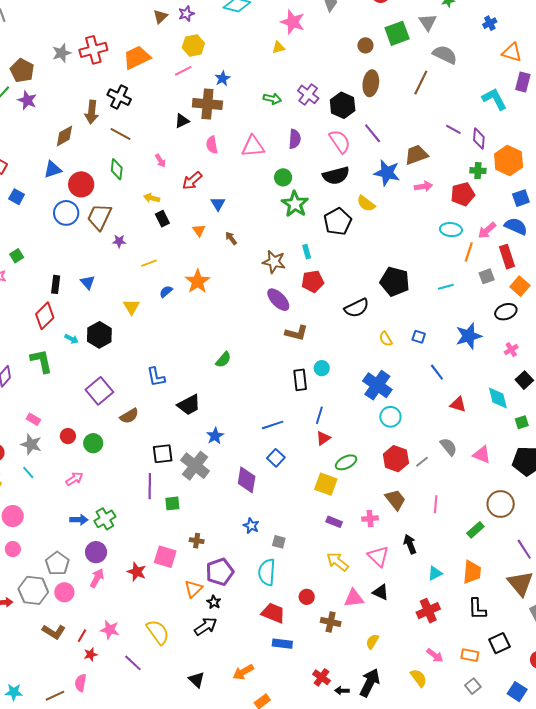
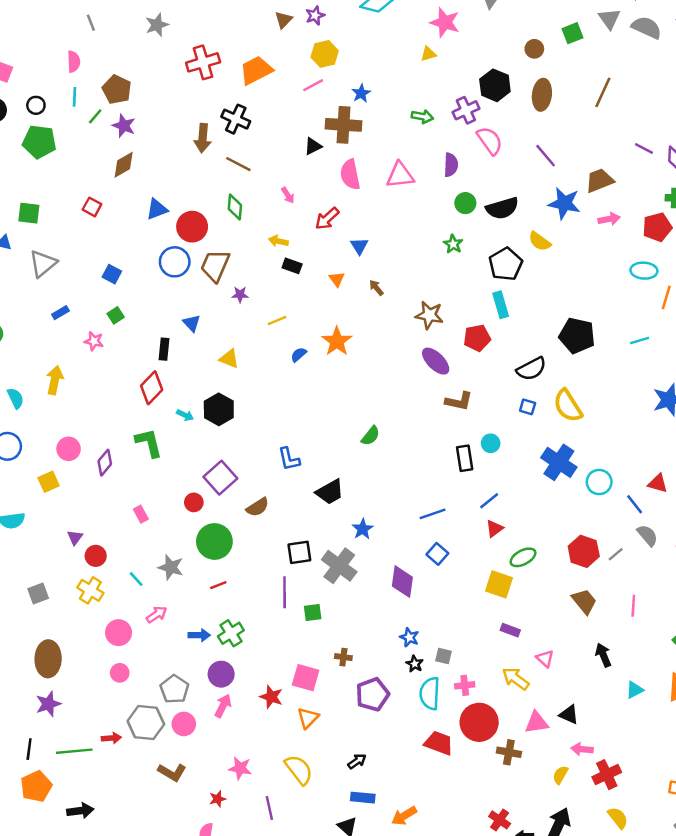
green square: (397, 33) -> (572, 33), size x0.7
gray star: (62, 53) -> (157, 25), moved
gray semicircle: (445, 55) -> (647, 28), moved
purple cross: (308, 94) -> (466, 110), turned 30
black hexagon: (343, 105) -> (495, 85), moved
brown diamond: (64, 136) -> (124, 165), moved
pink semicircle: (340, 141) -> (490, 141), moved
pink semicircle: (212, 145) -> (350, 175), size x1.4
green circle: (283, 177) -> (465, 203), moved
blue square: (17, 197) -> (112, 274), moved
green star: (295, 204) -> (453, 244), size x0.6
black rectangle: (162, 219) -> (292, 266), turned -42
cyan rectangle: (307, 252) -> (501, 305), moved, size x1.5
blue triangle: (88, 282) -> (192, 323), moved
yellow triangle: (131, 307) -> (229, 359), moved, turned -36
blue square: (419, 337) -> (528, 407), moved
yellow semicircle: (386, 339) -> (568, 406), size x1.8
blue line: (437, 372) -> (635, 504), moved
blue line: (319, 415) -> (489, 501), turned 36
cyan circle: (390, 417) -> (599, 482), moved
pink rectangle: (33, 419) -> (141, 514), turned 32
red circle: (68, 436) -> (194, 502), moved
green circle: (93, 443) -> (214, 541), size x1.5
gray star: (31, 444) -> (171, 567), moved
pink arrow: (74, 479) -> (157, 615), moved
pink cross: (370, 519) -> (465, 685), moved
pink triangle: (378, 556) -> (545, 659), moved, size x0.7
orange triangle: (193, 589) -> (308, 718), moved
red circle: (307, 597) -> (479, 722), size x2.0
black star: (214, 602) -> (415, 664), moved
red cross: (428, 611) -> (607, 775), moved
black arrow: (206, 626) -> (357, 761), size x0.7
red line: (82, 636) -> (218, 585), moved, turned 40
blue rectangle: (282, 644) -> (363, 798), moved
pink arrow: (435, 655) -> (582, 749), moved, turned 150
purple line: (133, 663) -> (269, 808), turned 36

